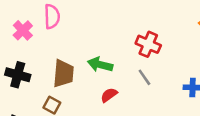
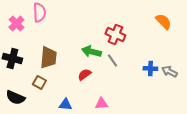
green arrow: (100, 65) -> (91, 52), moved

